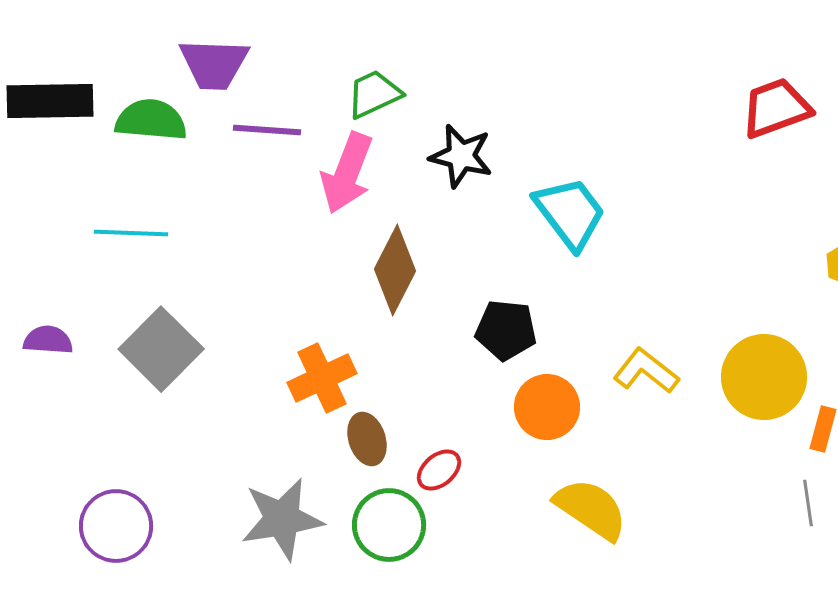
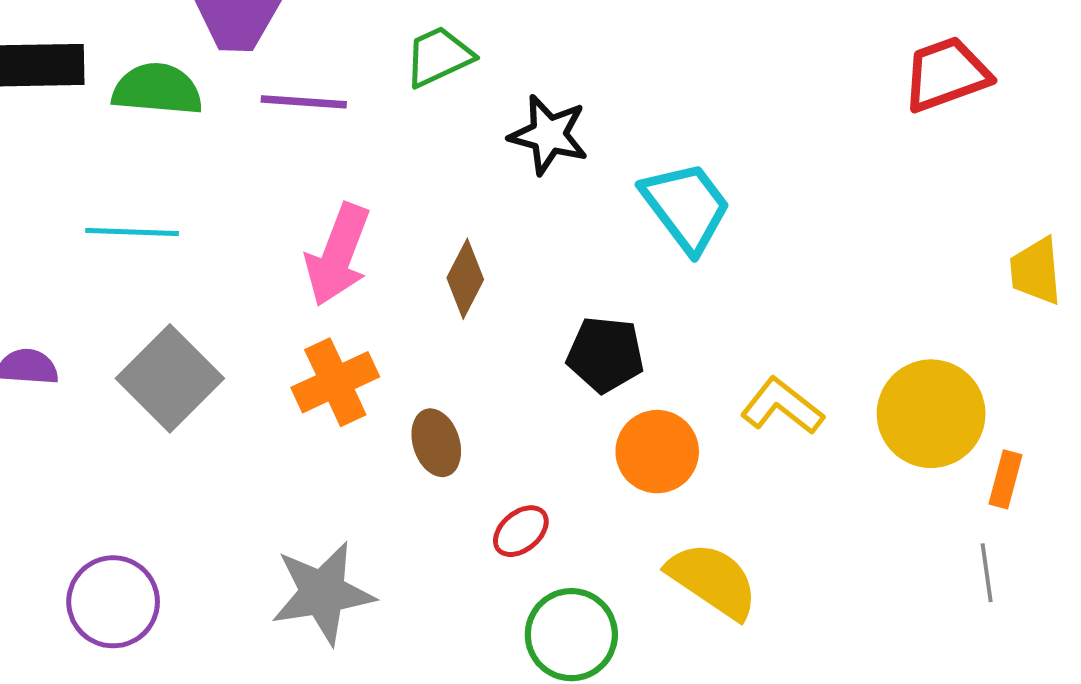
pink arrow: (347, 173) -> (338, 255), moved
brown diamond: (395, 270) -> (465, 279), size x0.7
orange cross: (322, 378) -> (335, 382), moved
brown ellipse: (367, 439) -> (436, 443), moved
green circle: (389, 525) -> (571, 635), moved

